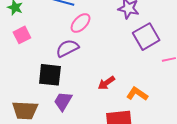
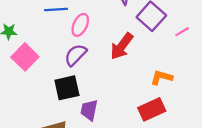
pink square: (22, 35) -> (25, 57), size x1.4
red arrow: (106, 83) -> (122, 46), moved, size x1.5

